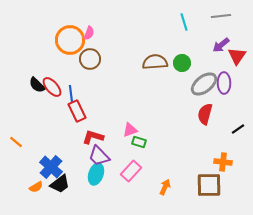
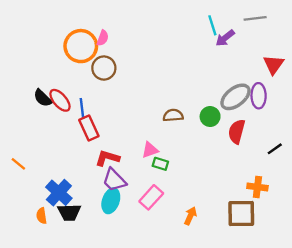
purple arrow: (221, 45) -> (225, 38), moved
brown semicircle: (155, 62) -> (173, 115), moved, size x0.7
green circle: (182, 63) -> (210, 116), moved
black trapezoid: (60, 184) -> (69, 212), turned 35
orange semicircle: (36, 187) -> (42, 216), turned 112

